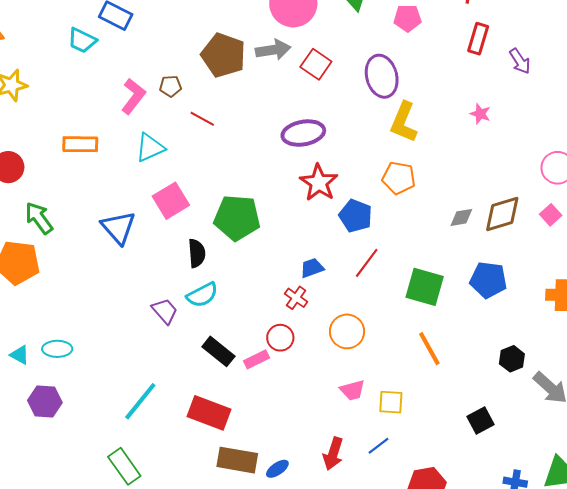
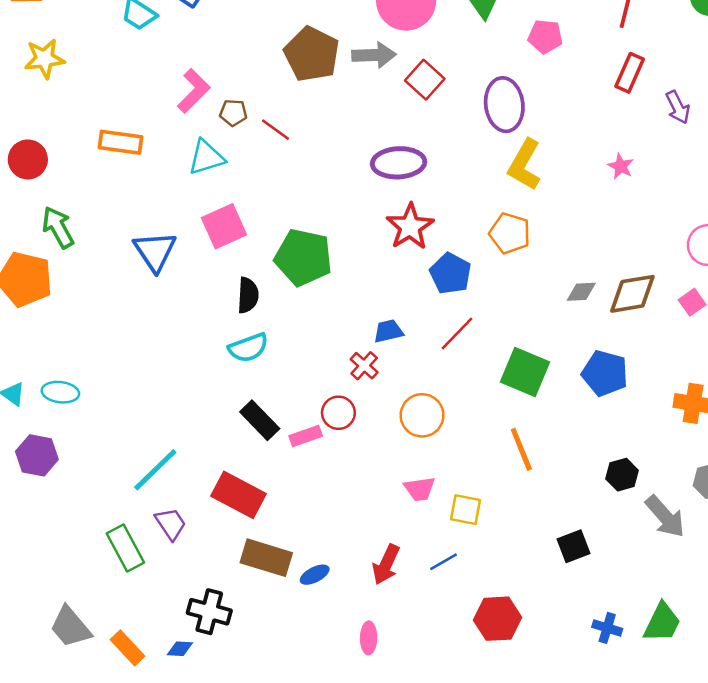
brown pentagon: (170, 86) -> (233, 113), moved
purple trapezoid: (165, 311) -> (171, 524), moved

